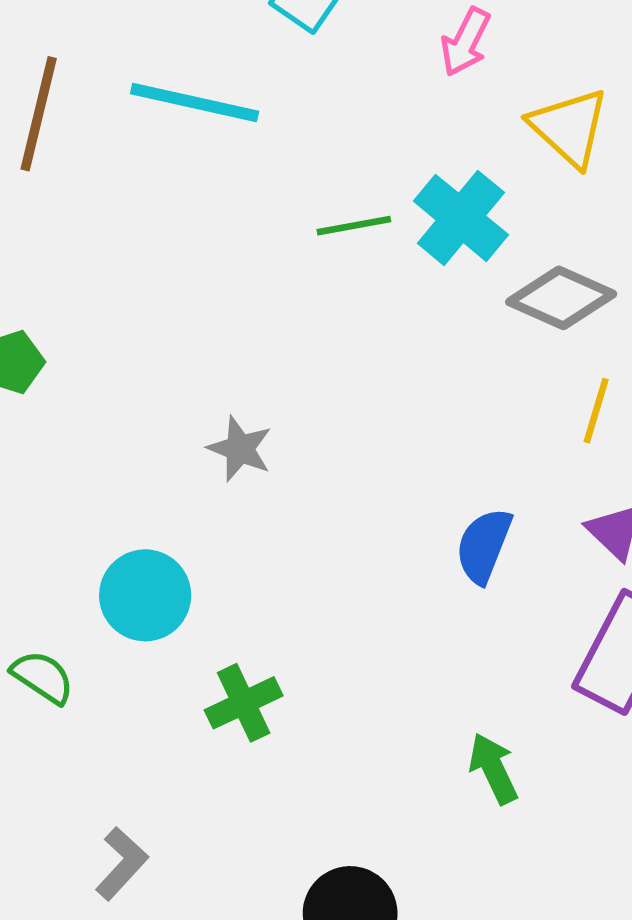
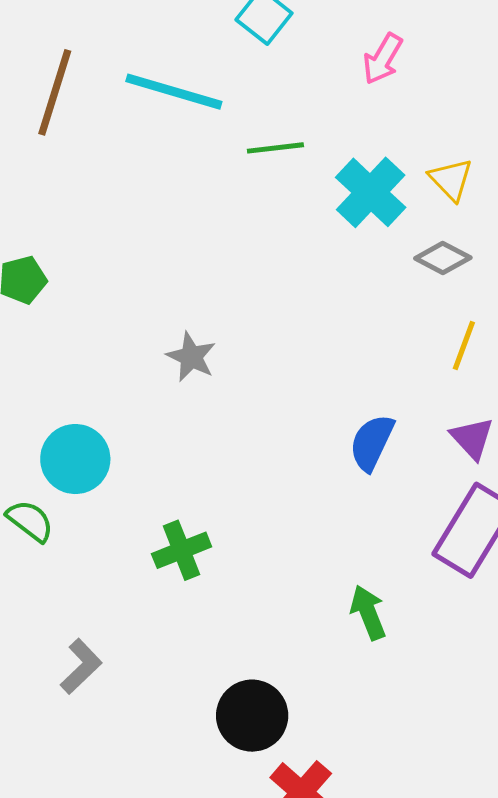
yellow triangle: (569, 127) -> (451, 179), moved, size x0.7
green line: (354, 226) -> (275, 148), moved
gray diamond: (561, 298) -> (443, 258), size x0.7
cyan circle: (145, 595) -> (75, 459), moved

